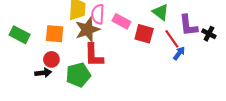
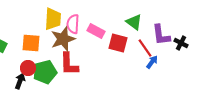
black arrow: (43, 73) -> (20, 81), turned -63
green pentagon: (78, 75) -> (45, 72), moved

